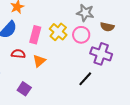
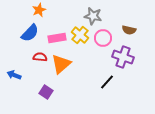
gray star: (85, 13) -> (93, 16), moved
pink rectangle: (35, 35) -> (57, 38), turned 66
orange triangle: (39, 61) -> (61, 64), size x1.5

